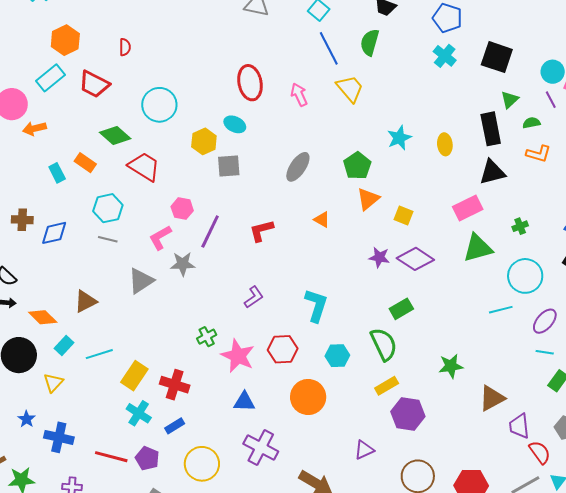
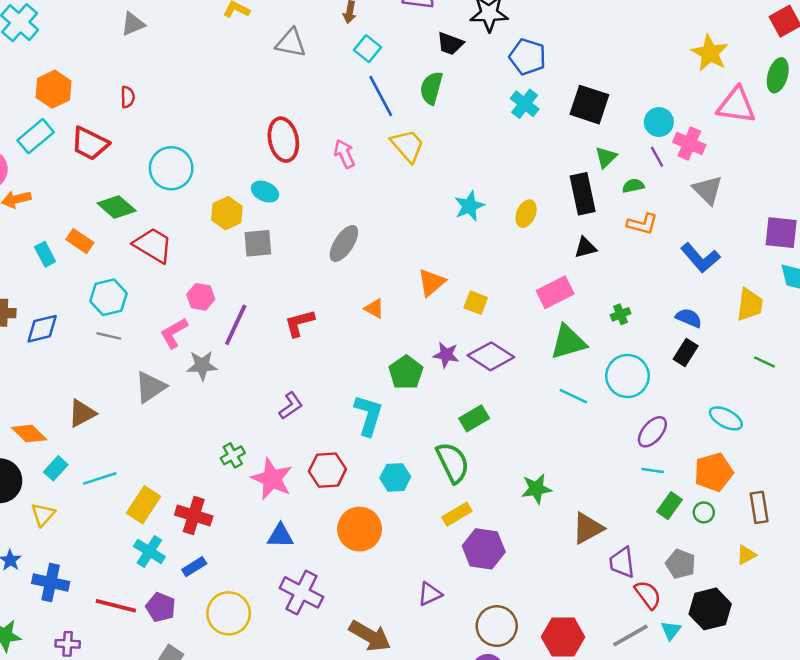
yellow ellipse: (445, 144) -> (526, 214), turned 30
green pentagon: (357, 166) -> (406, 372), moved
black triangle: (492, 172) -> (585, 248), size x0.7
cyan line: (501, 310) -> (573, 396), moved, turned 40

